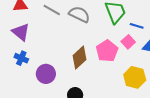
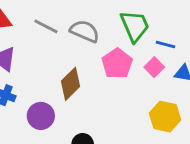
pink pentagon: (107, 51) -> (117, 64), moved
brown diamond: (79, 58) -> (70, 84), moved

